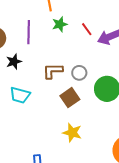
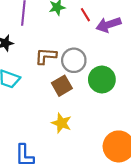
gray circle: (79, 73) -> (74, 60), size x1.5

